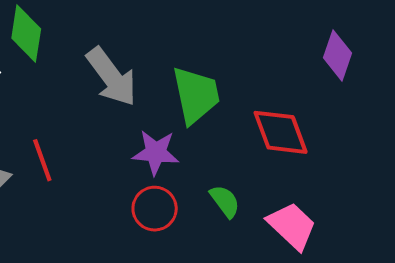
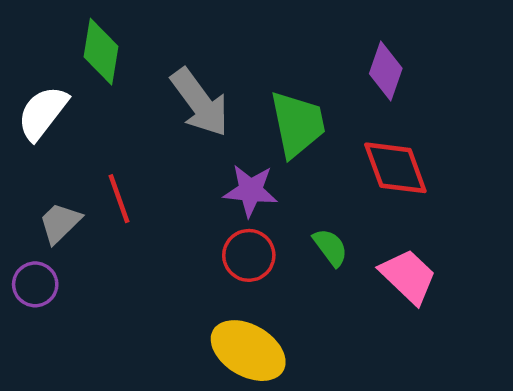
purple diamond: (338, 55) -> (386, 71), moved

